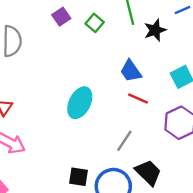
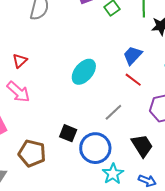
blue trapezoid: (131, 71) -> (133, 55), turned 65
black trapezoid: (148, 173) -> (142, 146), moved

